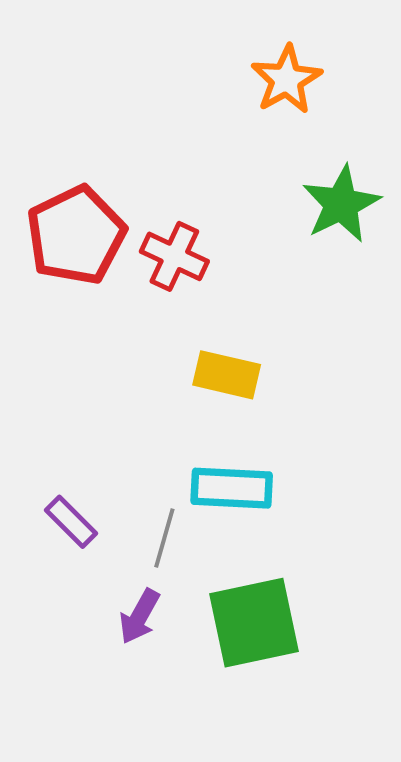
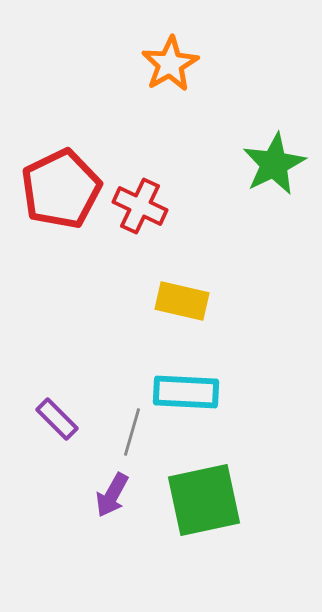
orange star: (286, 80) -> (170, 64), moved

